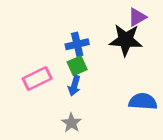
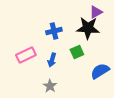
green square: (77, 66) -> (77, 52), moved
blue semicircle: (143, 101) -> (100, 71), turned -36

